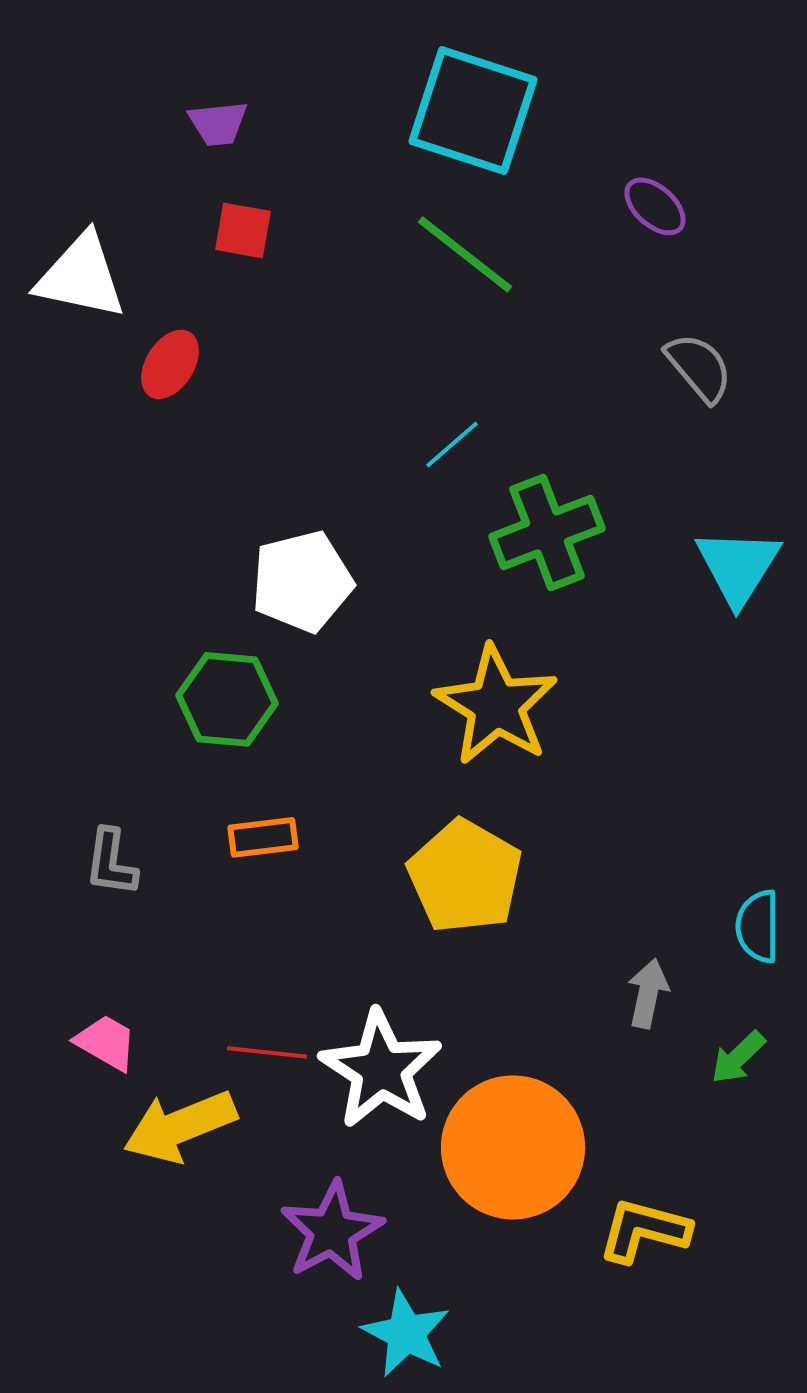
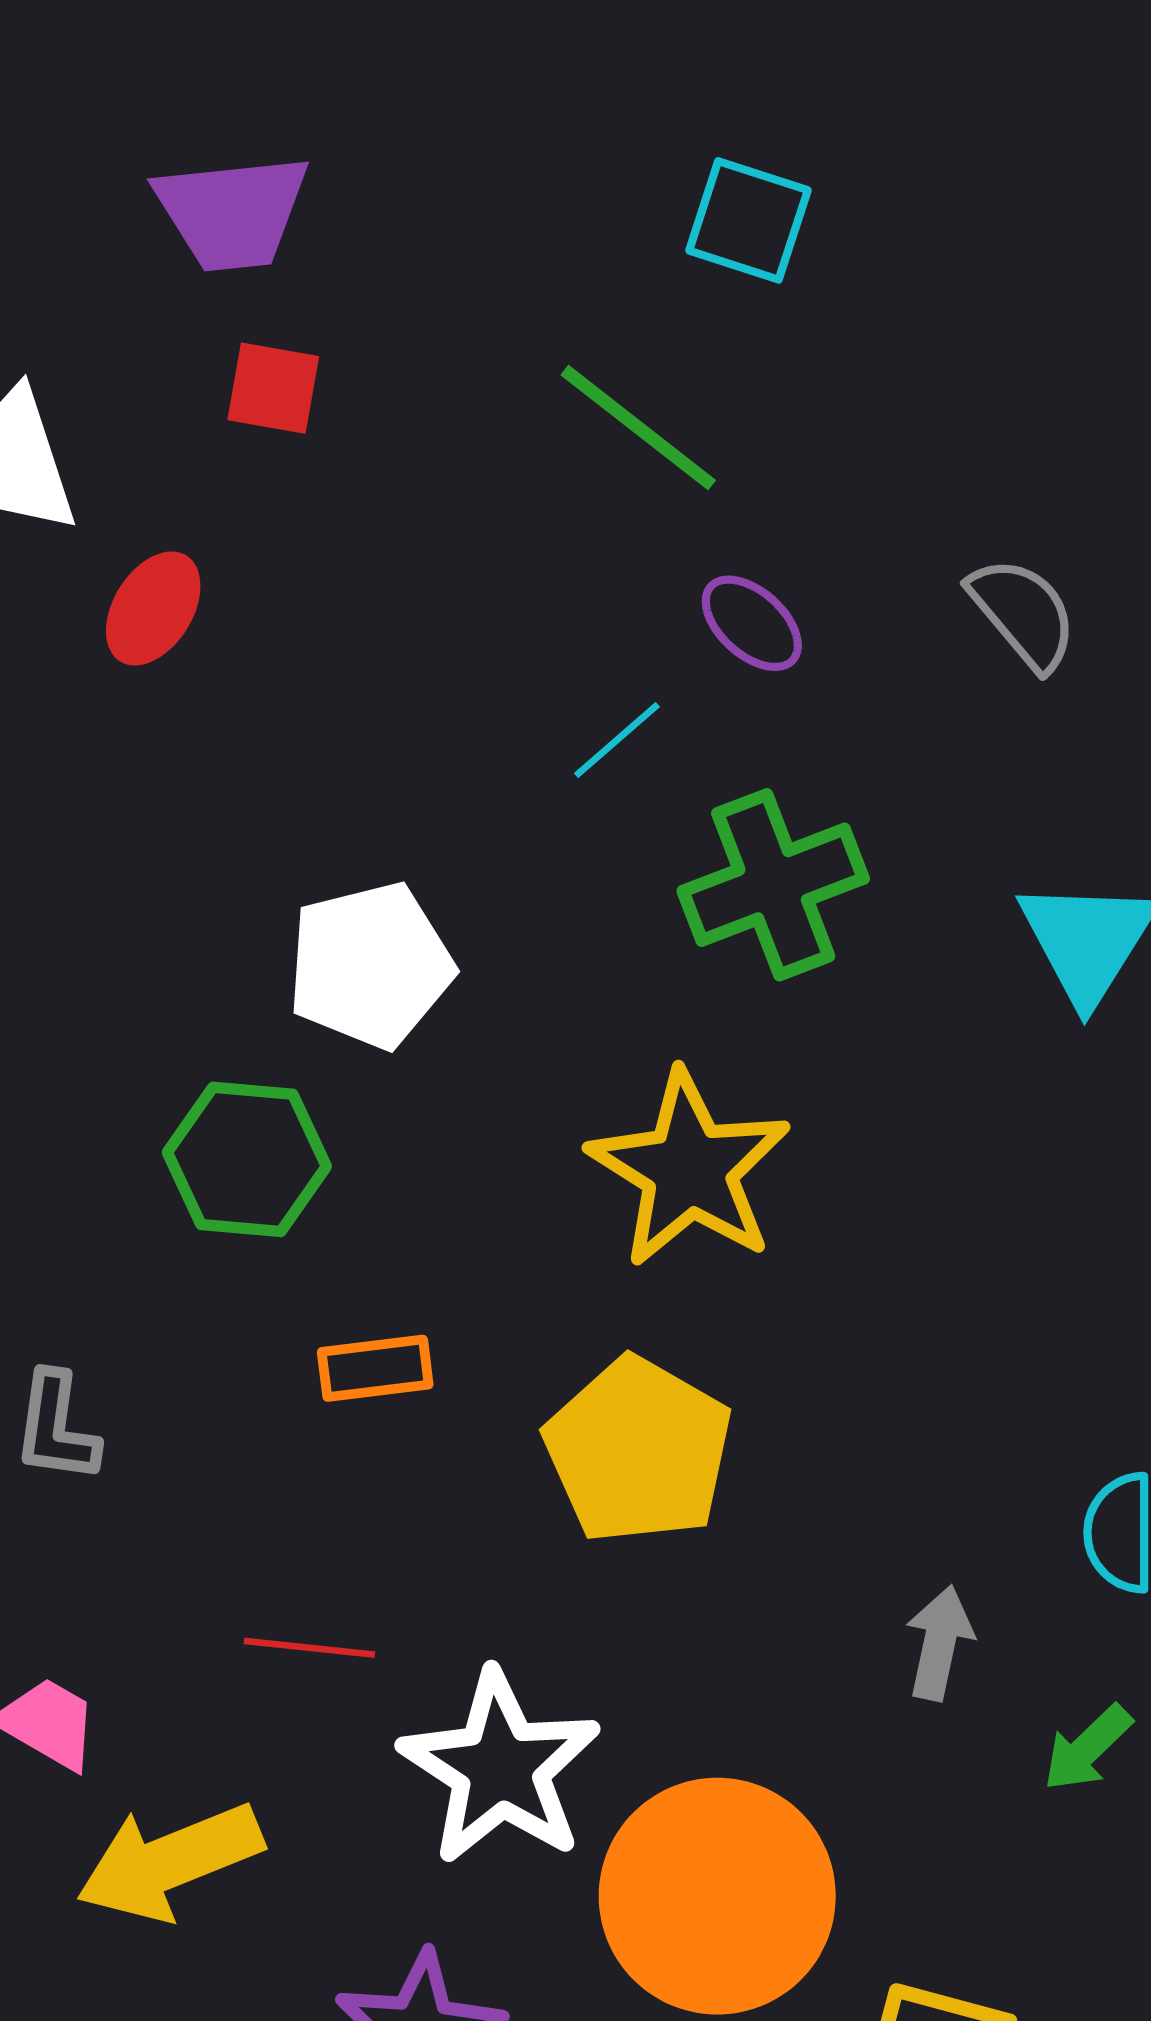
cyan square: (473, 110) -> (748, 220), moved, size x0.6
purple trapezoid: (218, 123) -> (232, 212), size x1.6
purple ellipse: (655, 206) -> (752, 623), moved
orange rectangle: (263, 837) -> (375, 1368), moved
red line: (267, 1052) -> (309, 1648), moved

